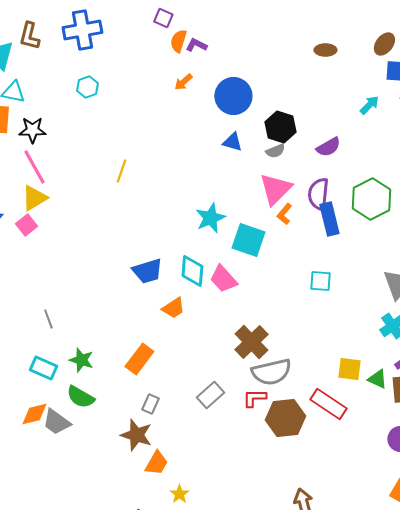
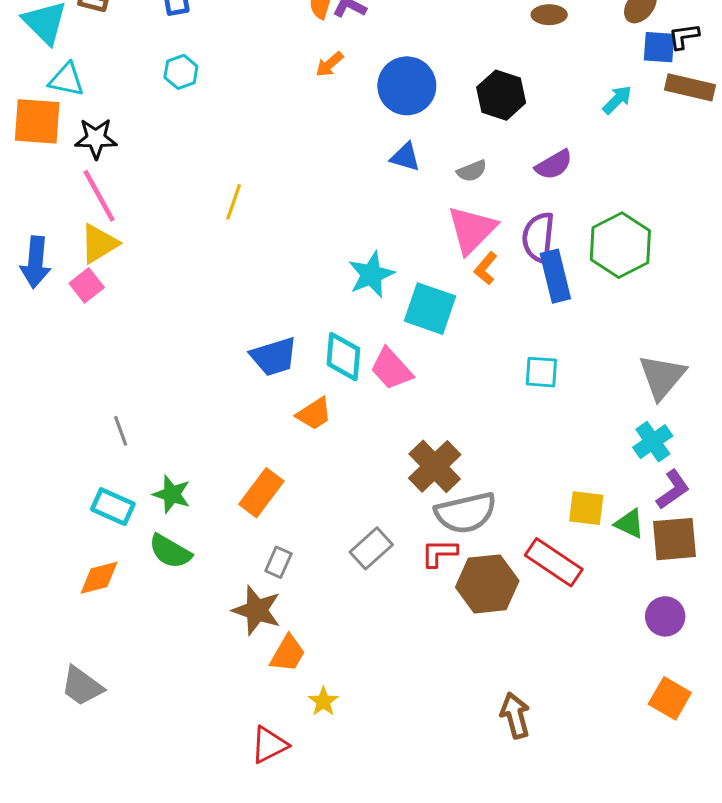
black hexagon: (280, 127) -> (501, 95), moved
gray trapezoid: (56, 422) -> (82, 686), moved

